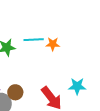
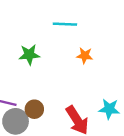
cyan line: (34, 40) -> (65, 24), moved

